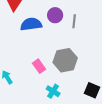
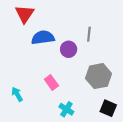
purple circle: (55, 15) -> (69, 49), moved
gray hexagon: (65, 60) -> (99, 76), moved

